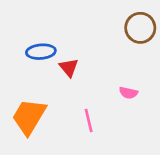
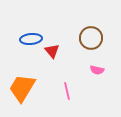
brown circle: (140, 28) -> (91, 38), moved

